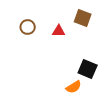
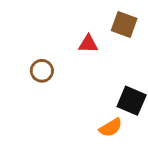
brown circle: (28, 27) -> (42, 71), moved

